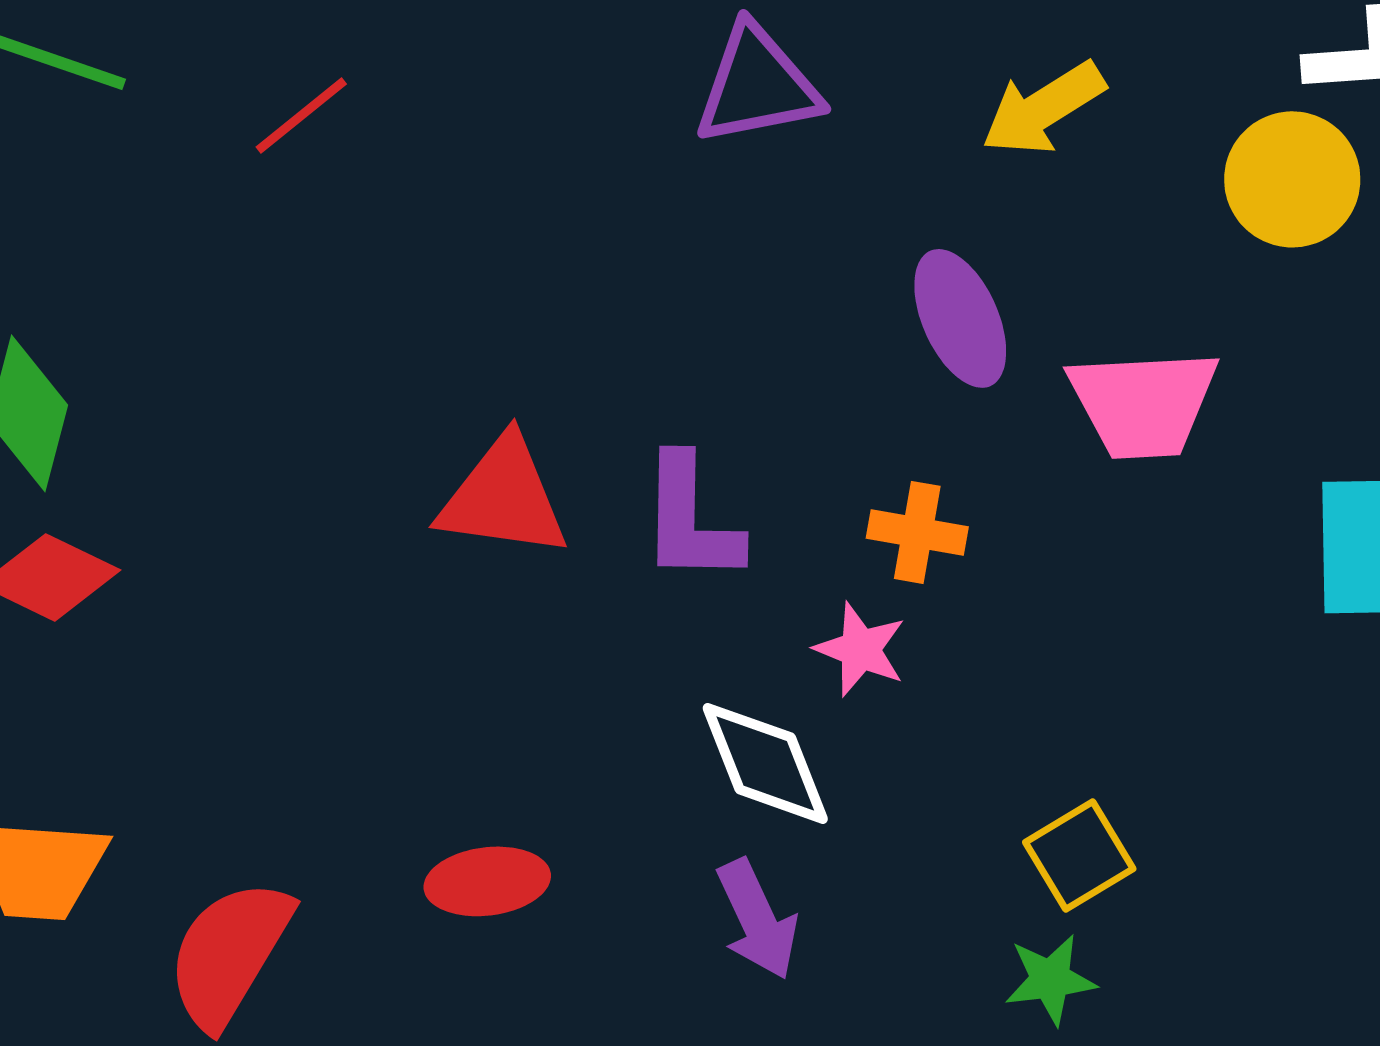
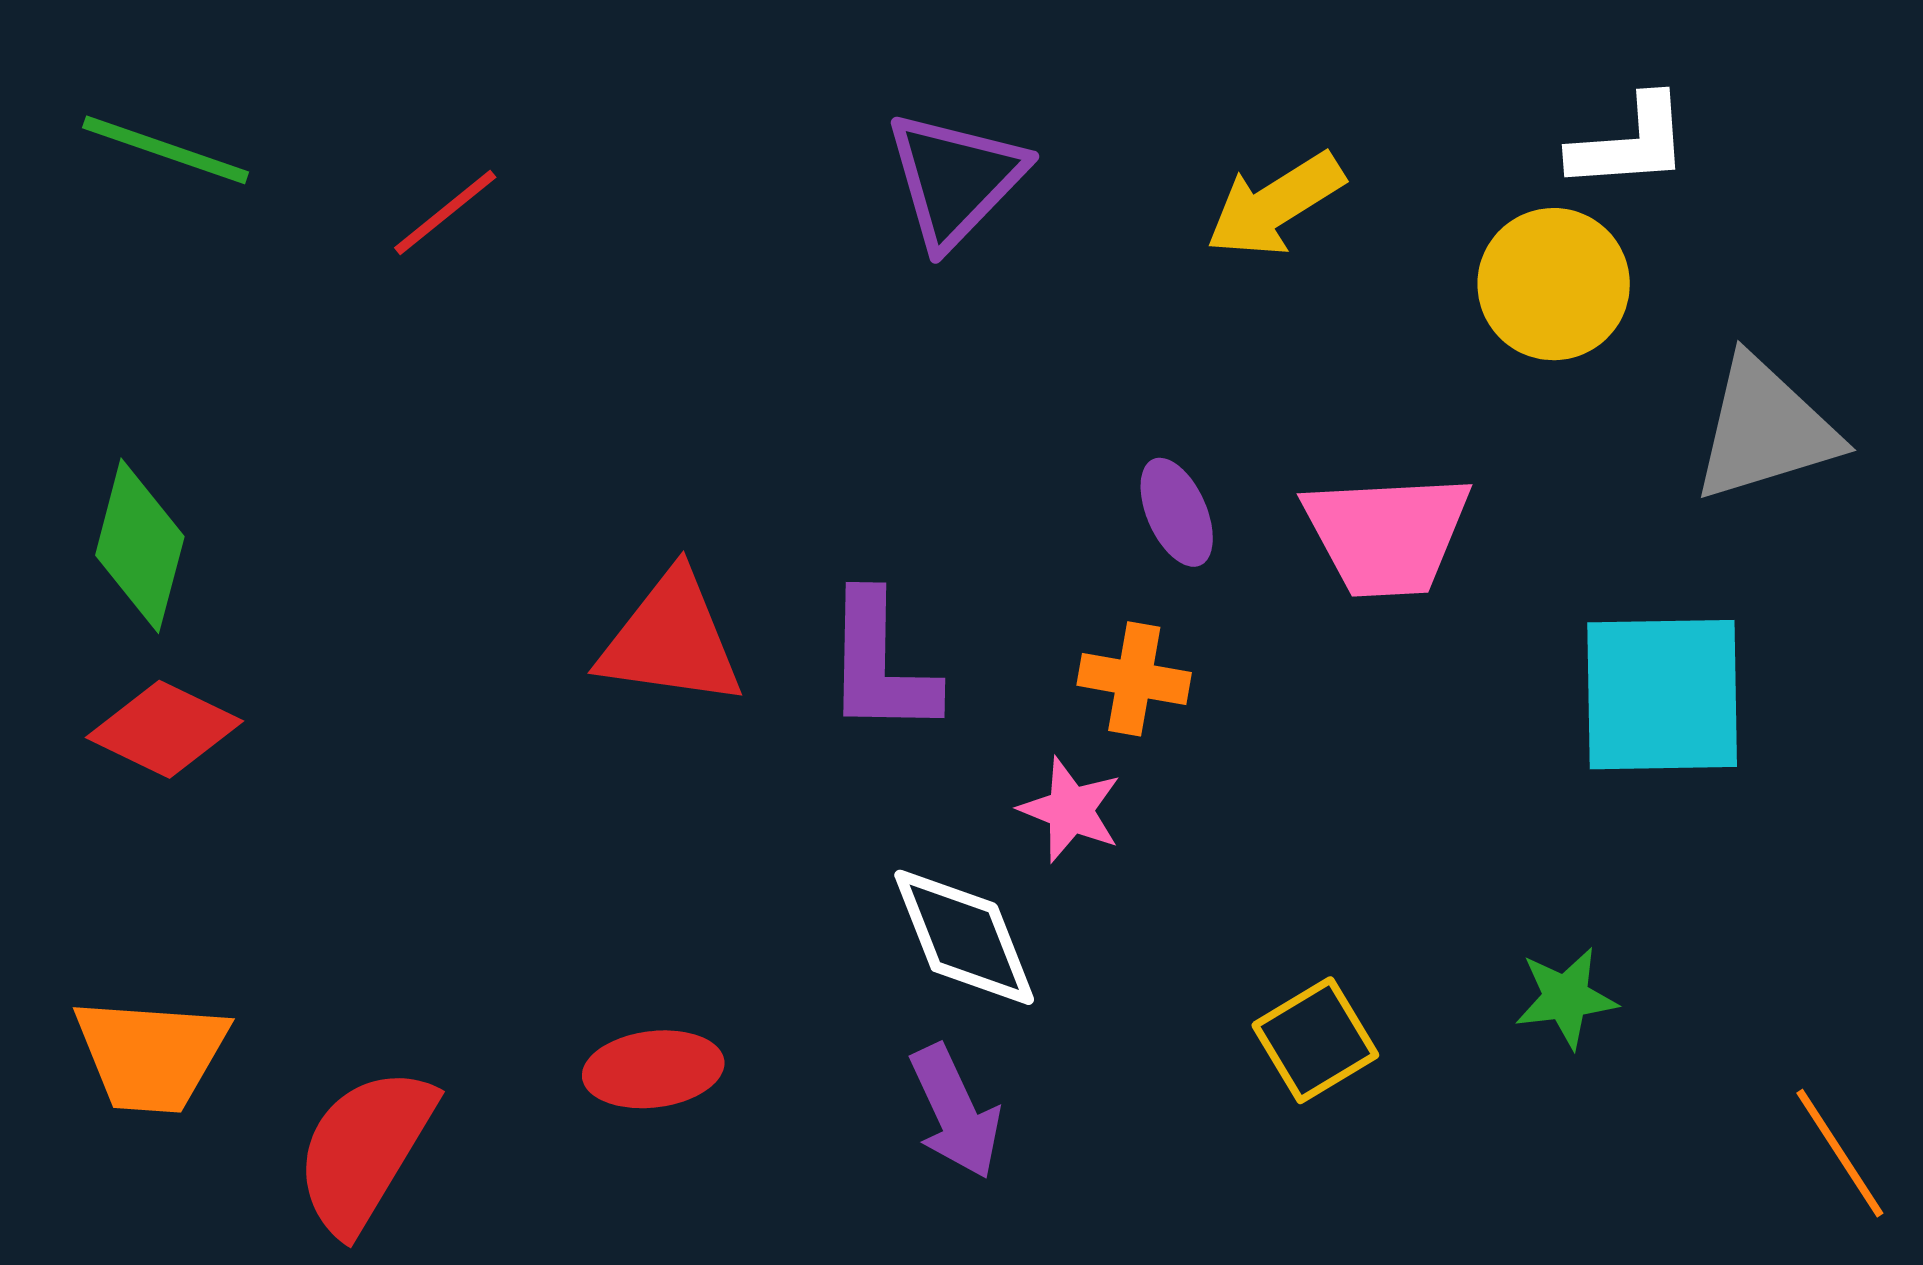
purple triangle: (757, 85) -> (955, 179), turned -35
purple ellipse: (960, 318) -> (1177, 512), moved, size x0.7
green star: (1050, 979) -> (1566, 998), moved

